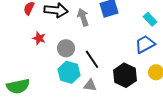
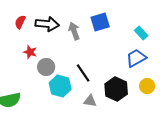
gray circle: (66, 48) -> (46, 67), moved
gray triangle: (90, 85) -> (90, 101), moved

